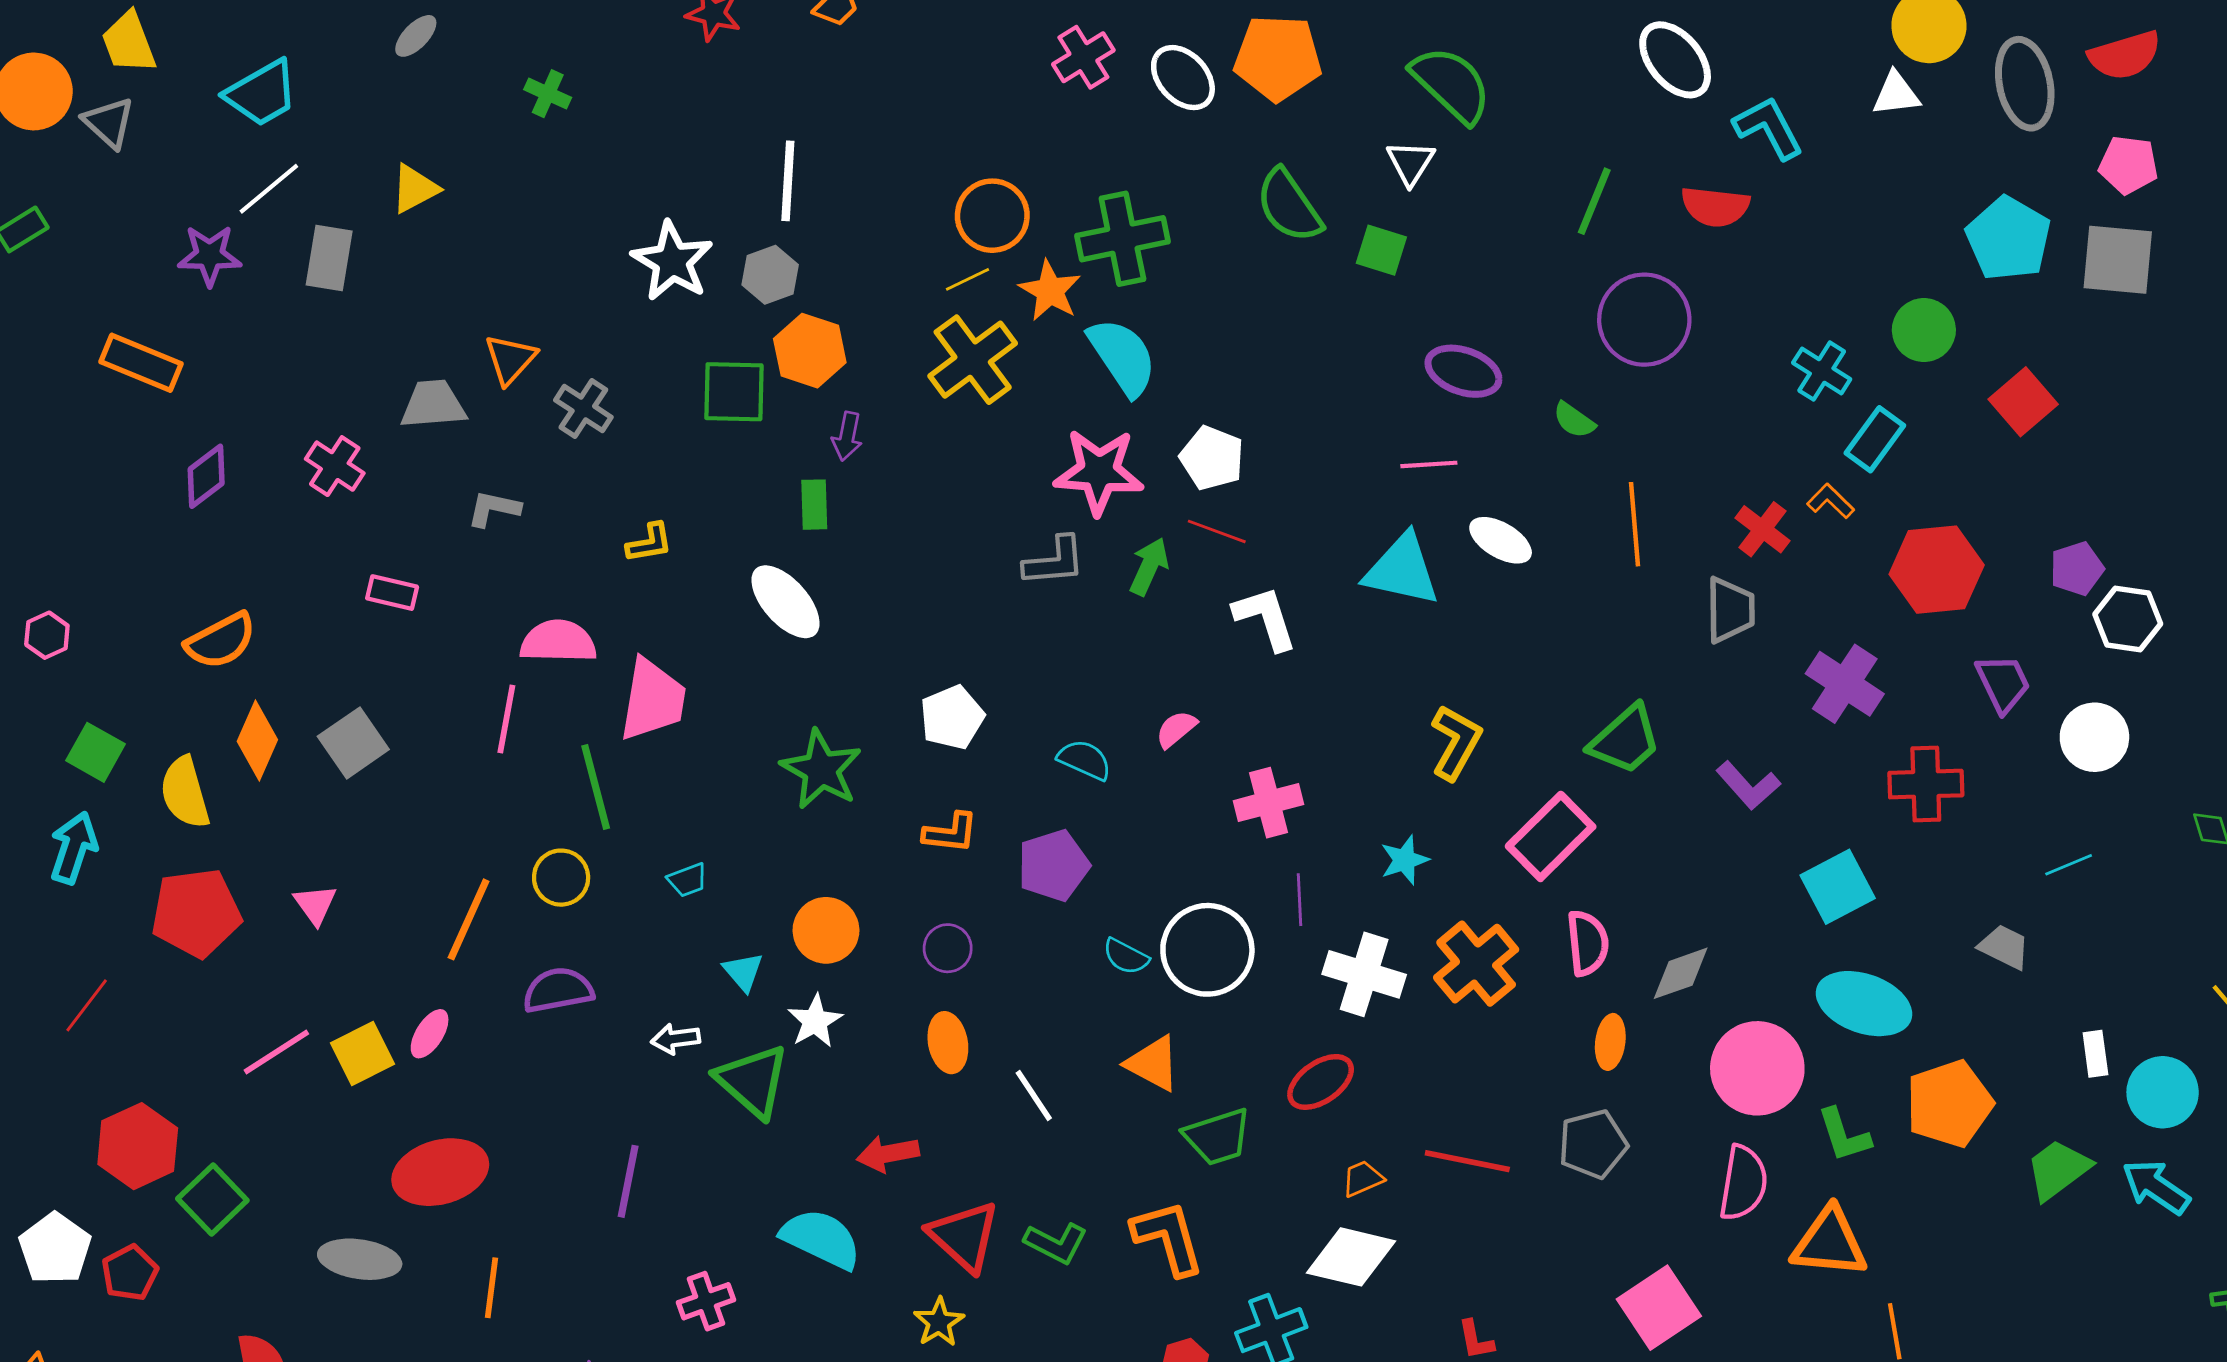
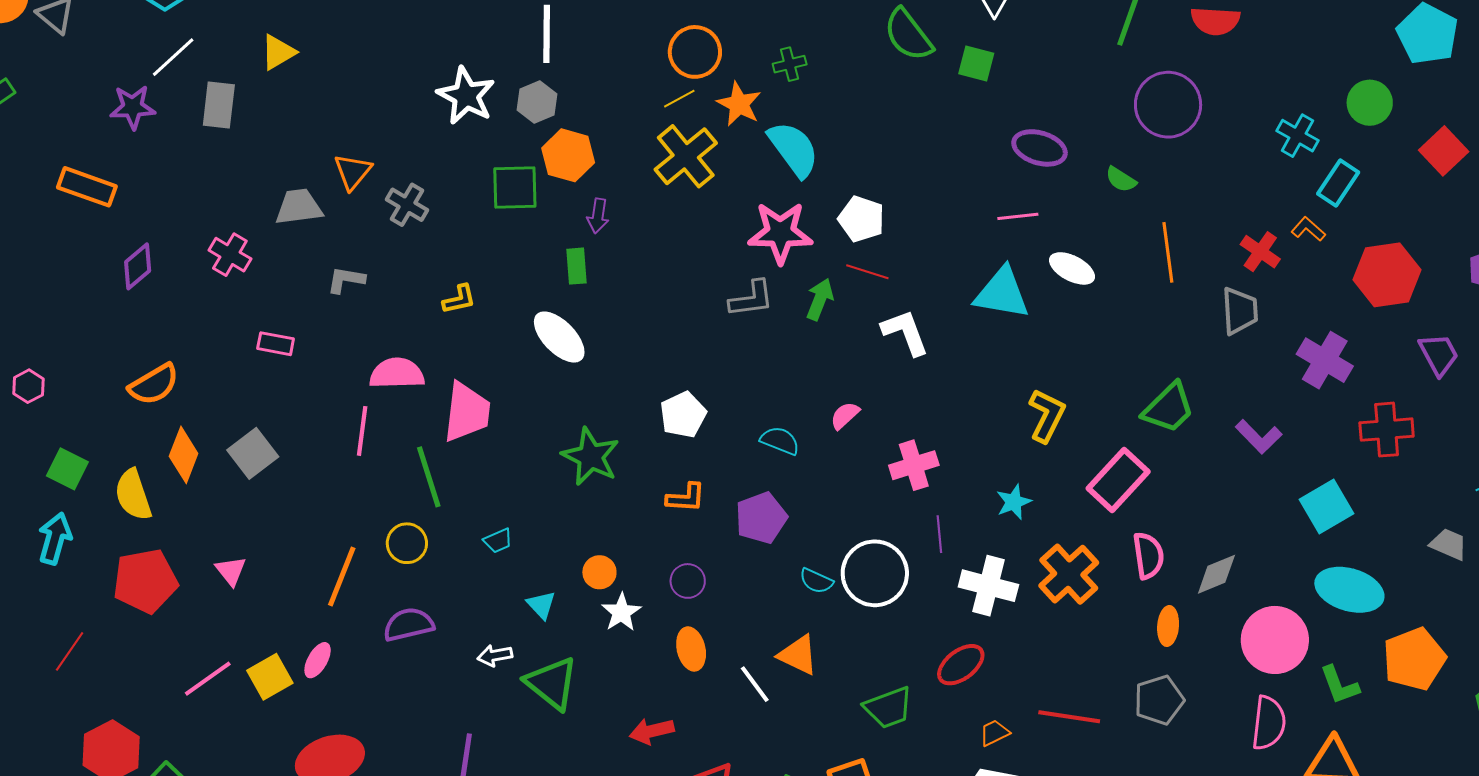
green cross: (1122, 239) -> (790, 64), size x0.5
orange circle: (826, 930) -> (599, 572), size x0.7
white star: (815, 1021) -> (621, 612), moved
orange triangle: (1153, 1063) -> (798, 655), moved

